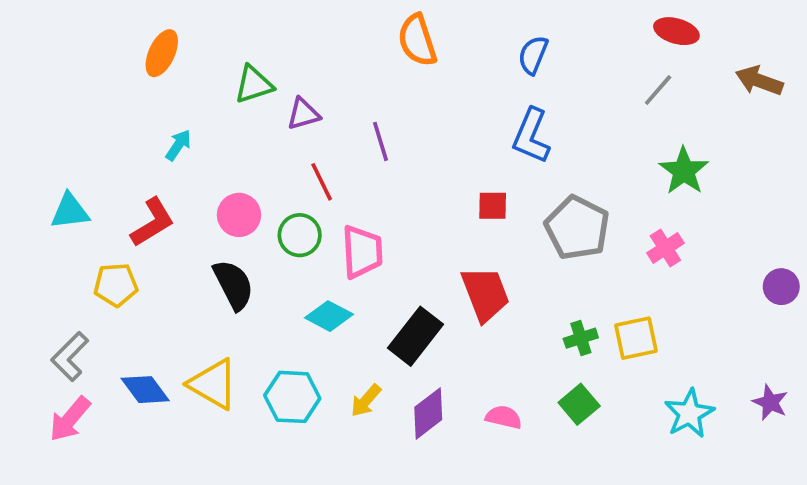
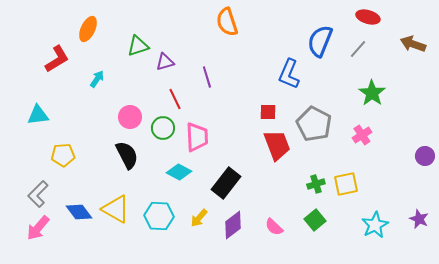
blue semicircle: (533, 55) -> (320, 41), moved, size x1.5
red L-shape: (153, 222) -> (57, 59), moved
red trapezoid: (485, 294) -> (277, 145), moved
pink semicircle: (504, 417) -> (274, 227), turned -150

